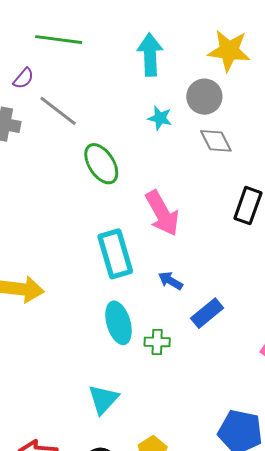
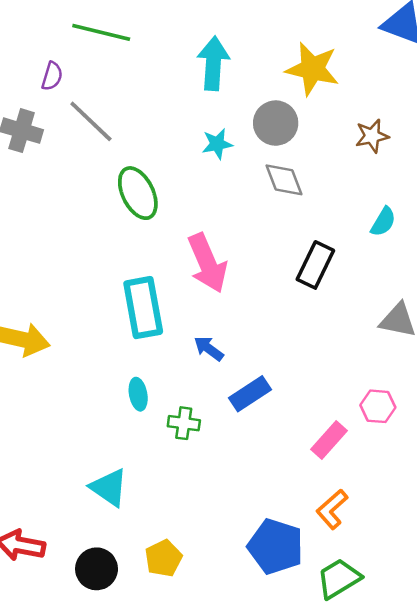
purple semicircle: (23, 78) -> (52, 76), turned -30
cyan star: (160, 118) -> (217, 144), turned -30
cyan ellipse: (119, 323) -> (138, 394), size x0.6
cyan triangle: (103, 399) -> (109, 488), turned -44

